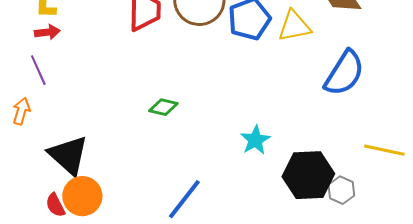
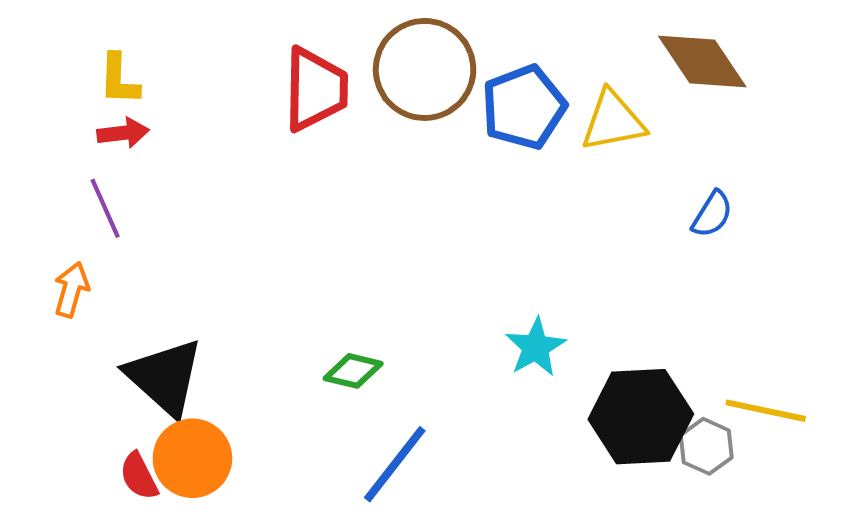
blue semicircle: (344, 73) -> (712, 214), size x0.5
green diamond: (163, 107) -> (353, 371), moved
yellow line: (384, 150) -> (766, 411), moved

